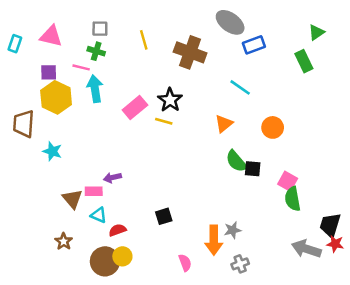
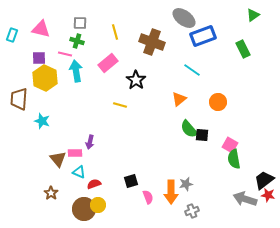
green triangle: (316, 32) -> (253, 15), moved
blue rectangle: (254, 45) -> (203, 36), size x1.4
pink rectangle: (135, 107) -> (108, 63), moved
yellow line: (164, 121) -> (120, 105), moved
purple arrow: (112, 178) -> (90, 142), turned -64
black square: (164, 216) -> (131, 181), moved
black trapezoid: (330, 225) -> (264, 180), turned 35
pink semicircle: (185, 263) -> (148, 197), moved

